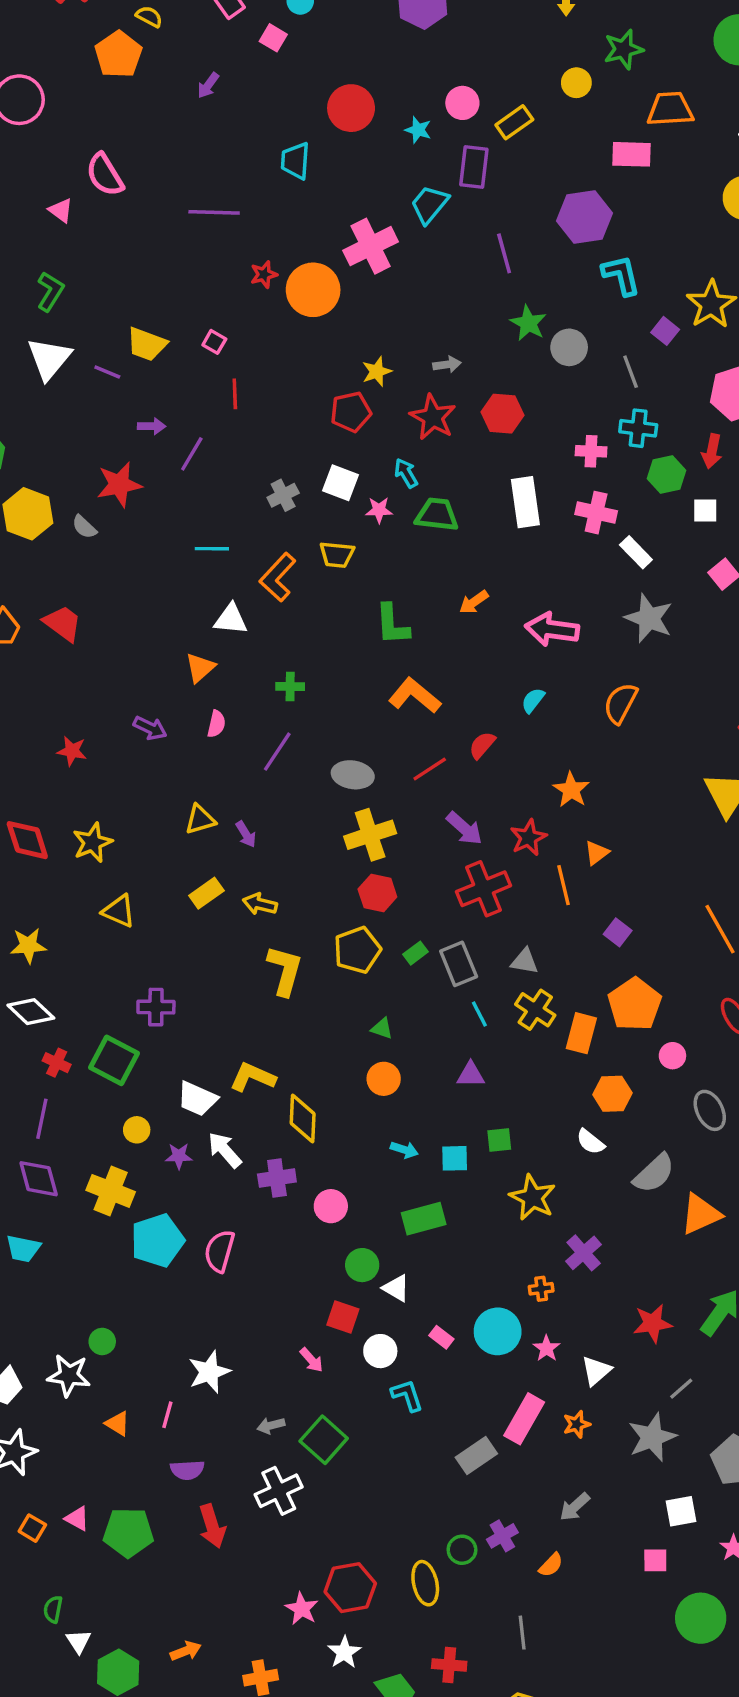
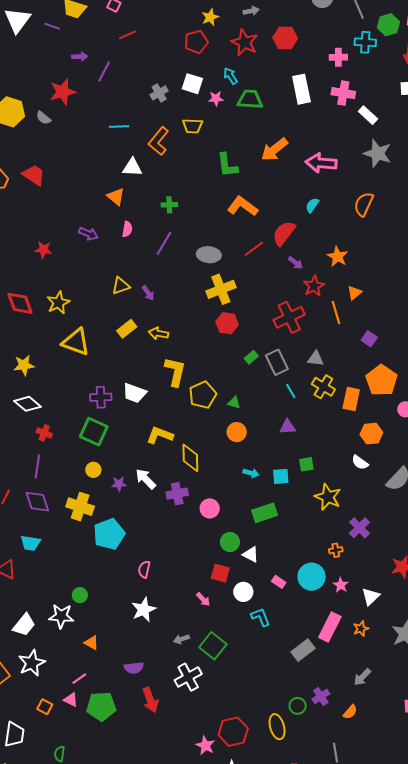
red line: (235, 394) -> (128, 35), turned 72
green hexagon: (666, 475) -> (388, 25), moved
orange arrow: (474, 602) -> (274, 150), size x1.6
orange triangle: (200, 668) -> (116, 197), turned -36
red semicircle: (482, 745) -> (284, 233), size x1.5
purple arrow: (464, 828) -> (295, 263), moved, size x0.7
yellow triangle: (119, 911) -> (76, 342), size x1.4
yellow pentagon: (357, 950) -> (203, 395), moved
green square: (114, 1060) -> (94, 432), moved
white trapezoid: (197, 1099) -> (134, 393), moved
pink semicircle: (220, 1251) -> (144, 569), moved, size x0.7
pink line: (167, 1415) -> (79, 679), moved, turned 42

